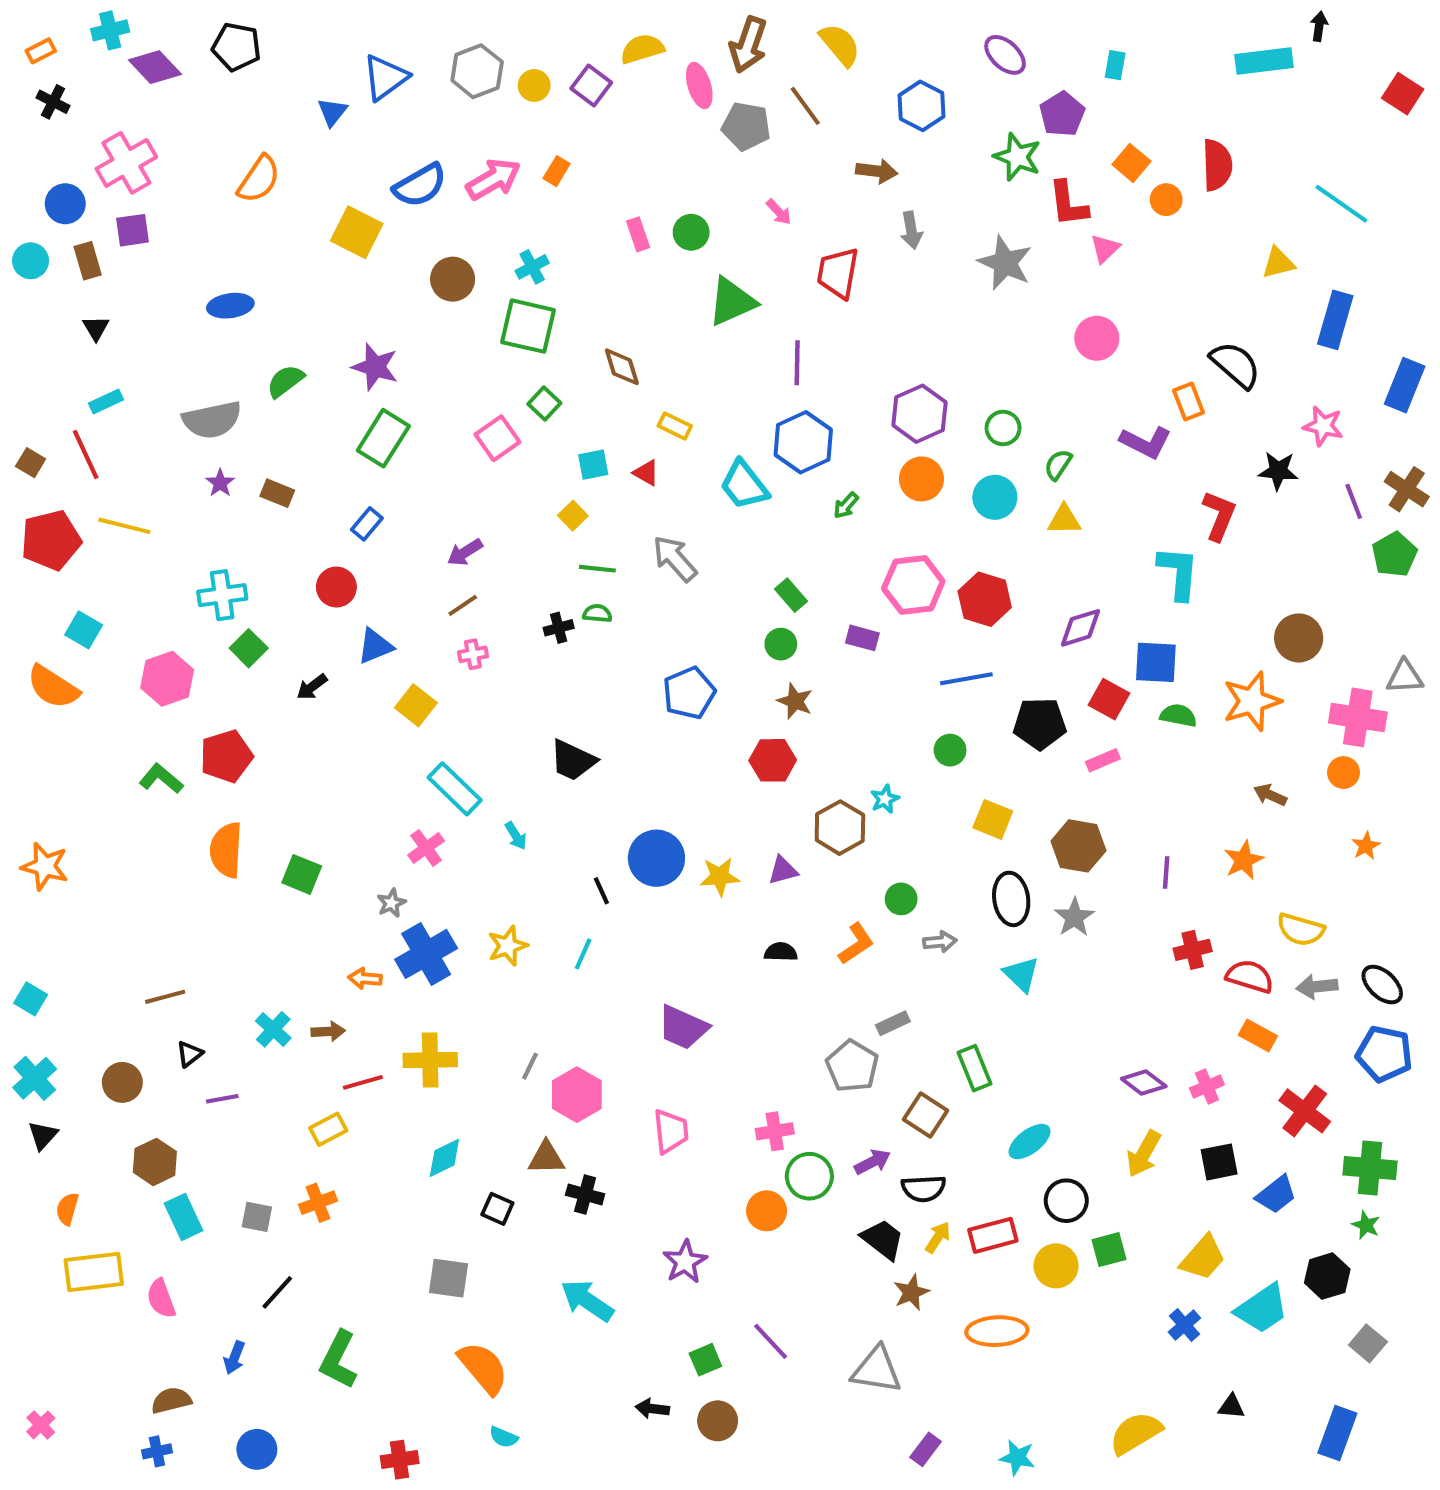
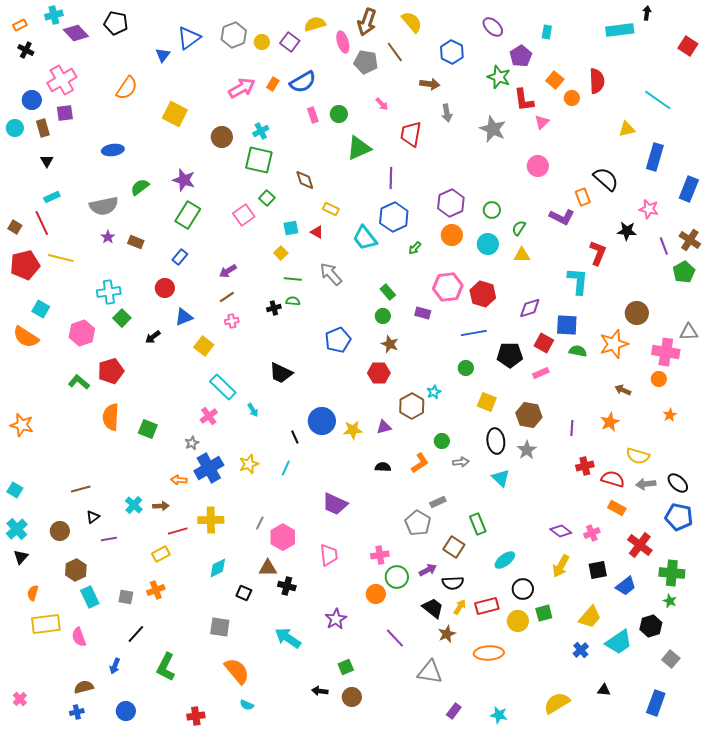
blue semicircle: (420, 185) -> (303, 82), moved
purple line: (771, 1341) -> (395, 638), moved

